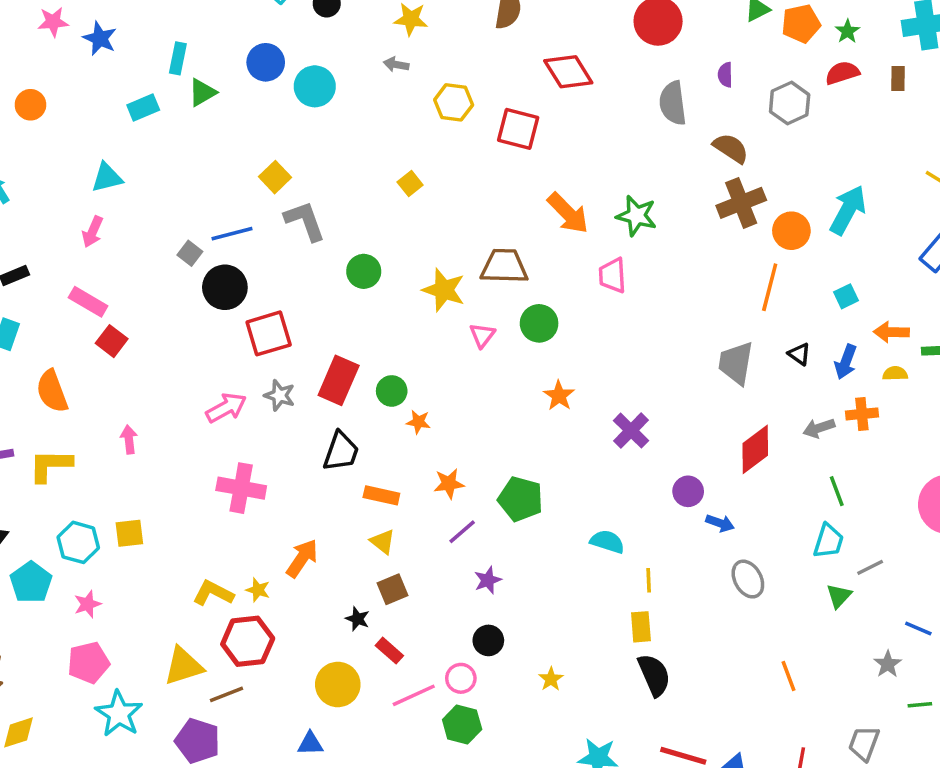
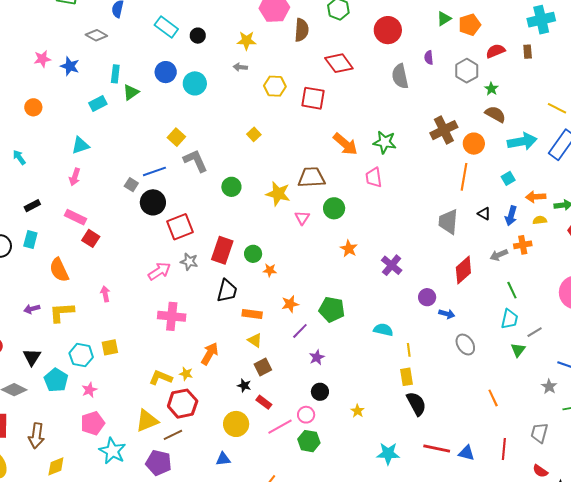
green star: (847, 31) -> (491, 89), moved
brown semicircle: (731, 148) -> (495, 114), moved
cyan arrow: (848, 210) -> (522, 141), moved, turned 56

